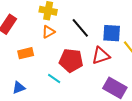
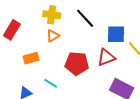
black line: (80, 28) -> (85, 18), moved
cyan line: (54, 79) -> (51, 83), moved

